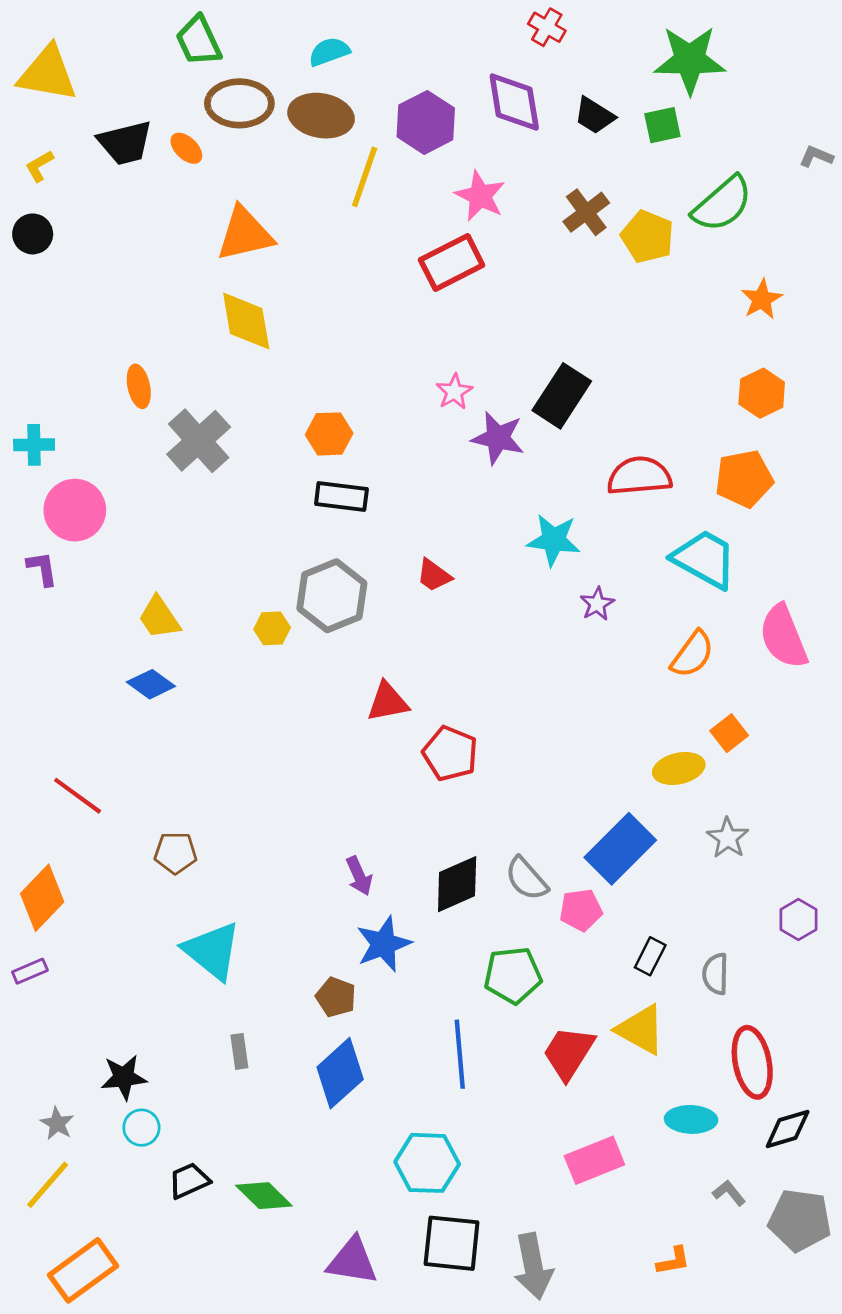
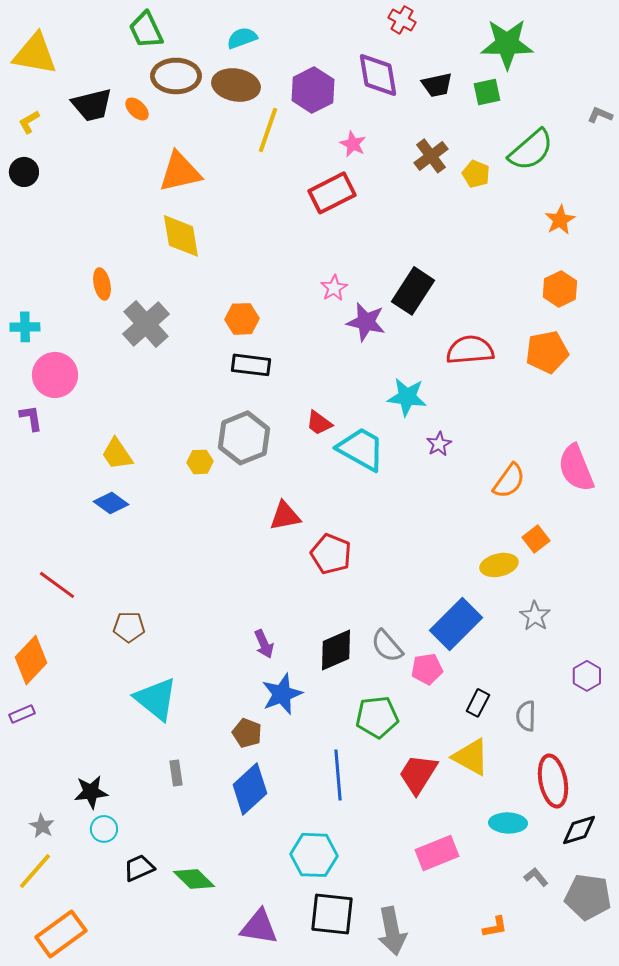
black trapezoid: (594, 116) -> (437, 85), turned -44
pink star: (480, 196) -> (353, 144), size x0.7
yellow pentagon: (647, 237) -> (476, 174), size x0.7
cyan trapezoid: (705, 559) -> (361, 449), moved

